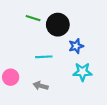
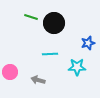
blue star: (76, 46) -> (88, 43), moved
cyan line: (44, 57) -> (50, 54), moved

